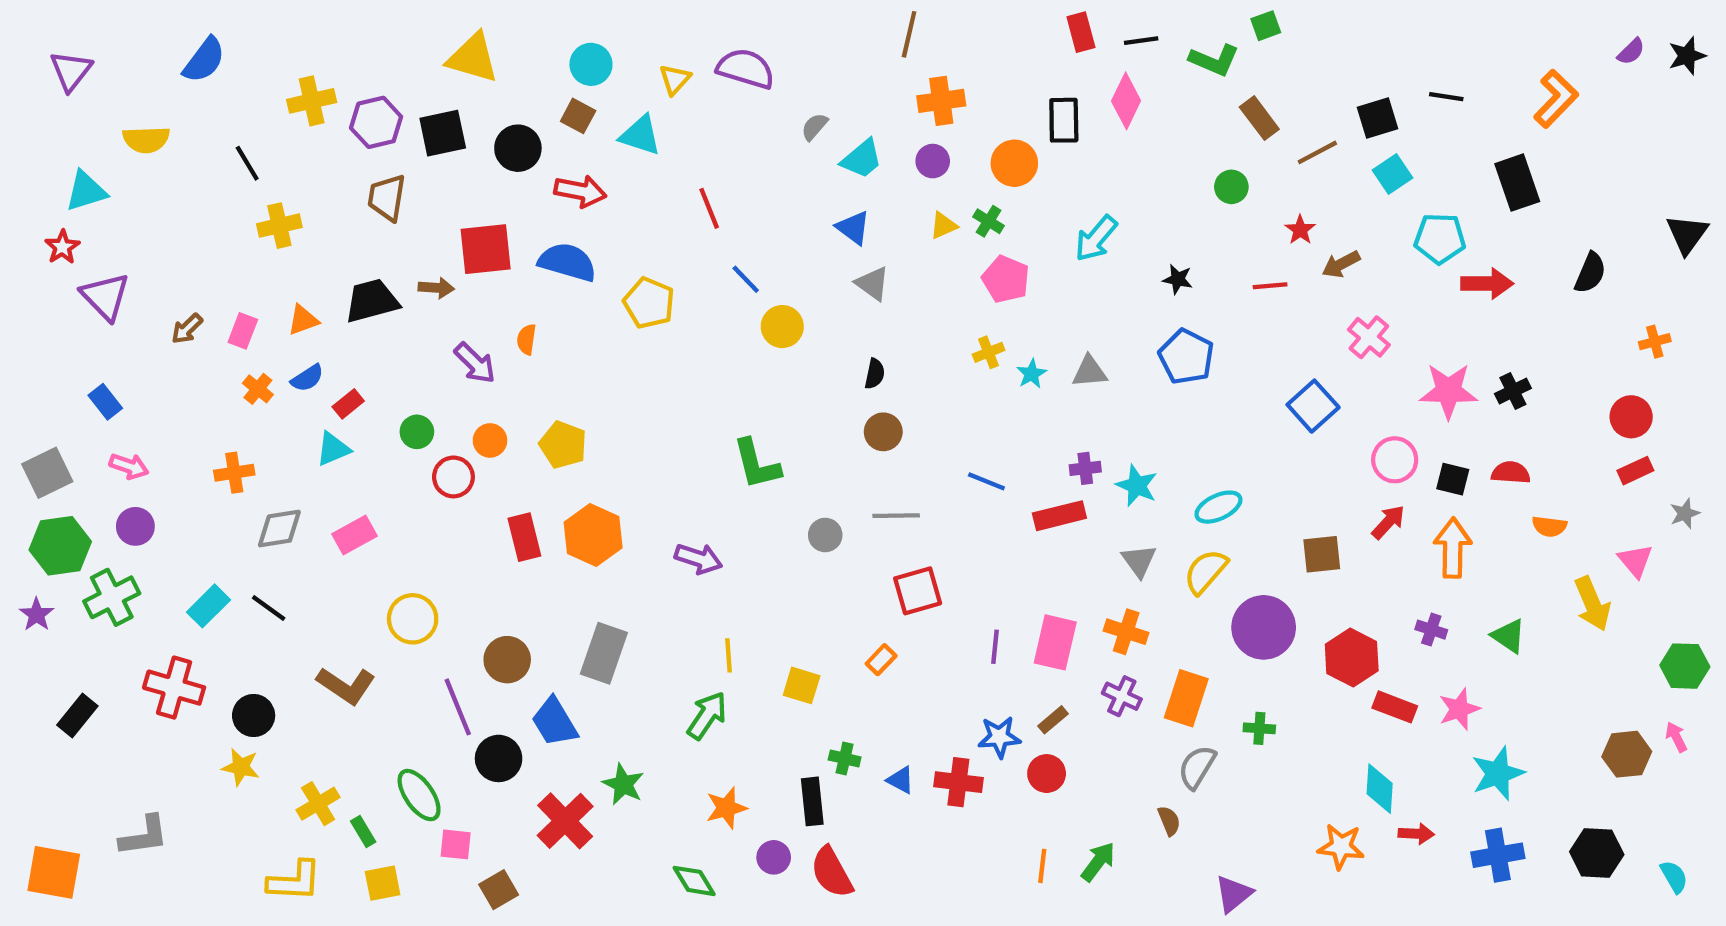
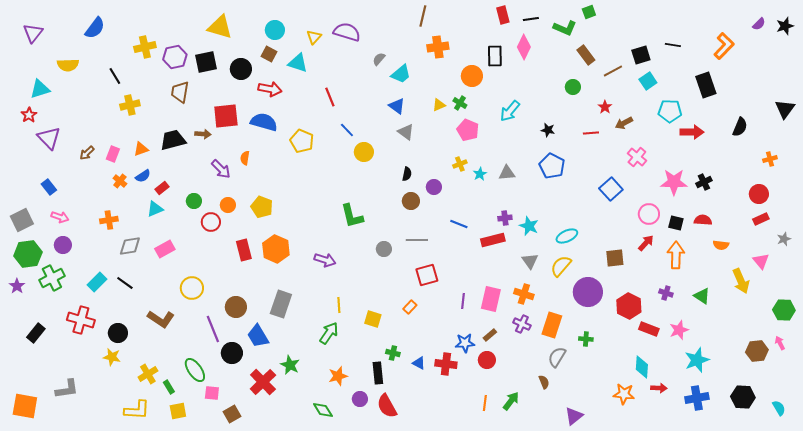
purple circle: (933, 161) -> (434, 187), moved

